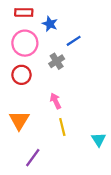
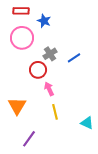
blue line: (74, 41) -> (74, 58), moved
red circle: (21, 75) -> (38, 70), moved
cyan triangle: (99, 139) -> (87, 123), turned -32

